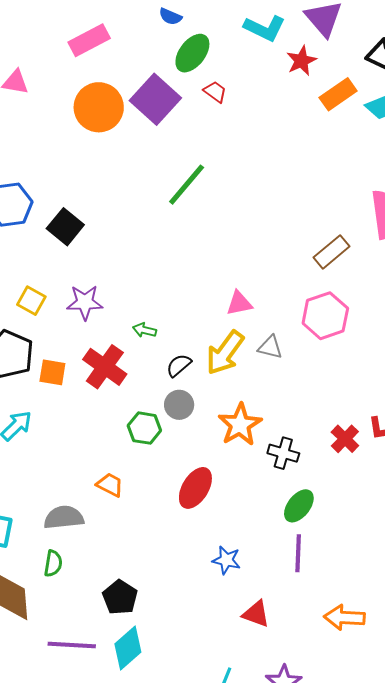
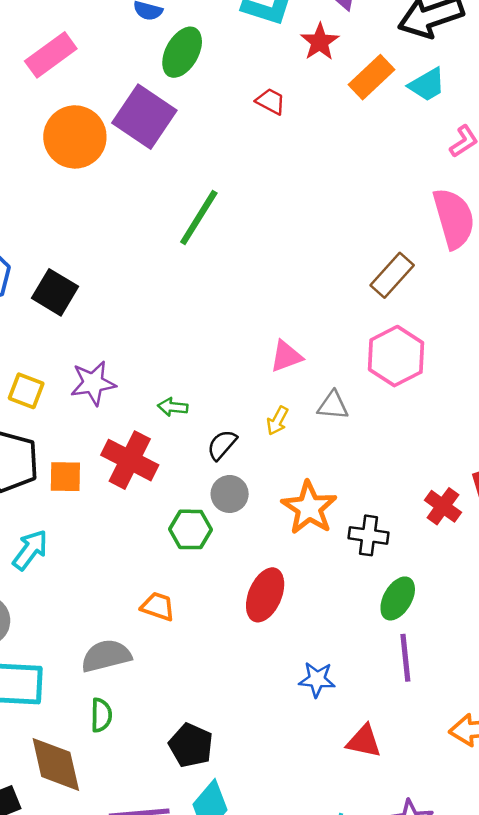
red trapezoid: (215, 92) -> (271, 101), moved
yellow arrow: (225, 353) -> (277, 421), size x0.5

